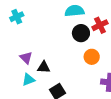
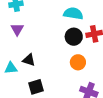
purple triangle: (26, 58) -> (17, 29), moved

